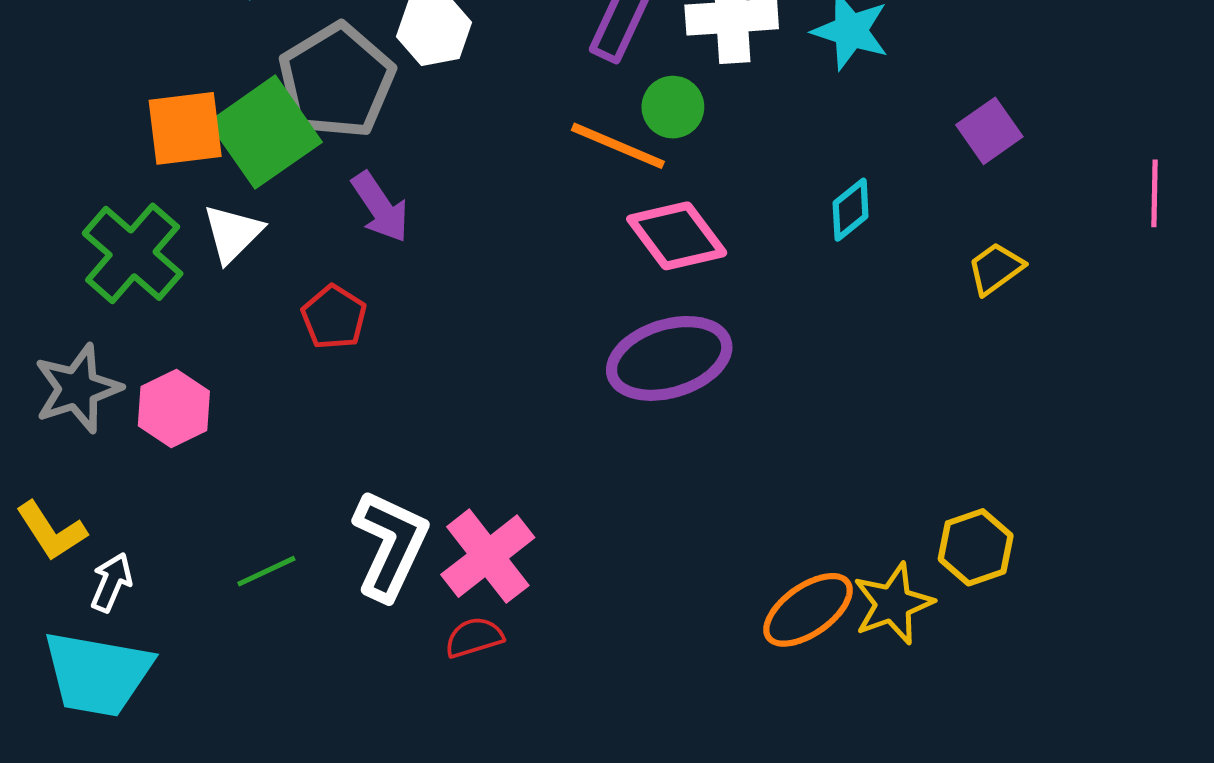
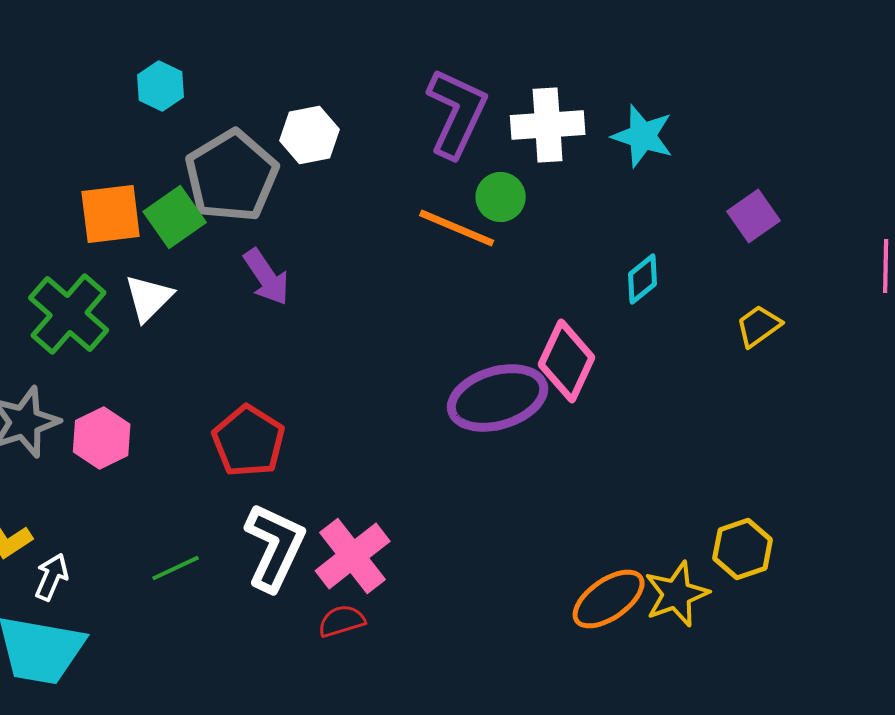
green square: (265, 132) -> (175, 217), size x0.7
pink diamond: (677, 236) -> (567, 361), moved, turned 62
red pentagon: (334, 317) -> (249, 441), moved, size x1.4

